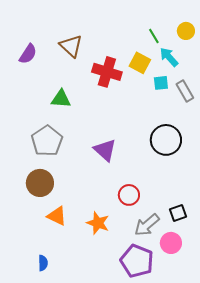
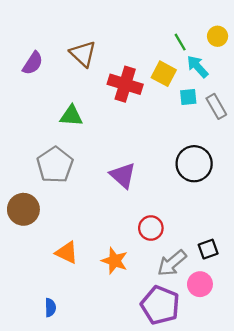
brown circle: (40, 183) -> (23, 209), moved

